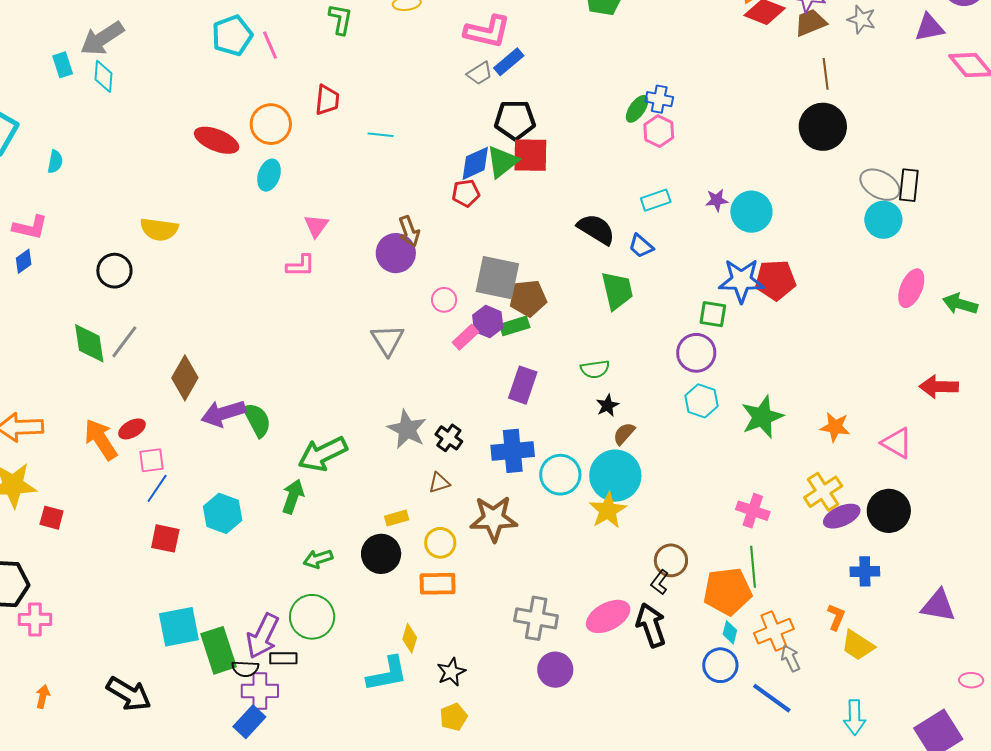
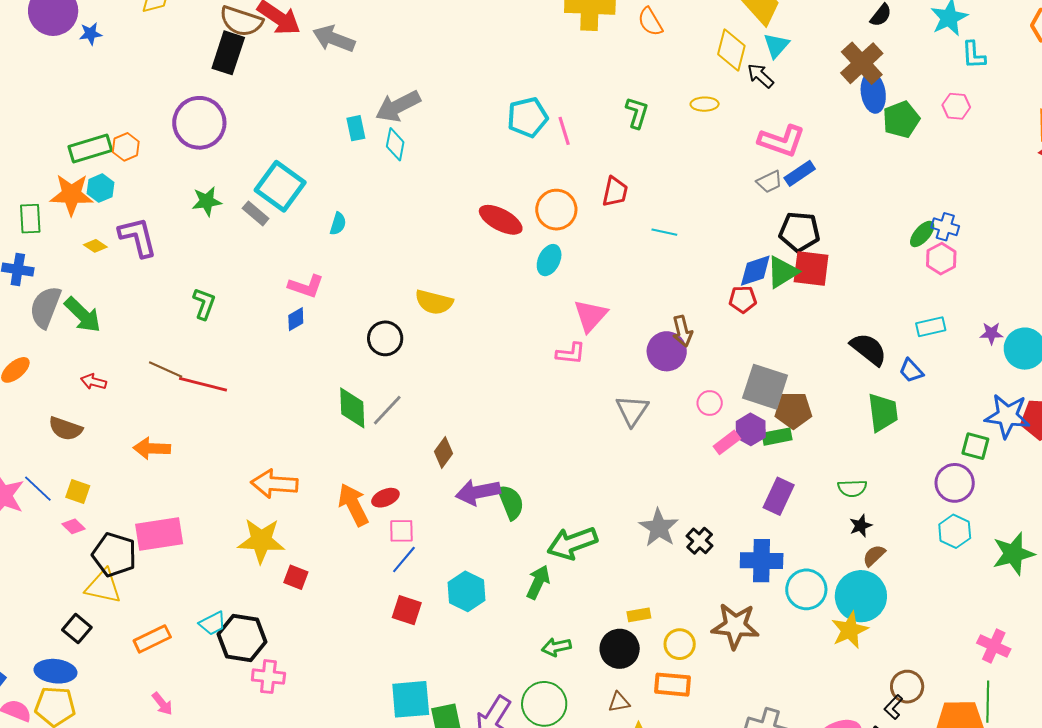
pink triangle: (316, 226) -> (591, 316), size x1.4
gray triangle: (387, 340) -> (632, 410), moved
brown diamond: (185, 378) -> (443, 452), size x0.7
brown triangle: (439, 483) -> (619, 702), moved

